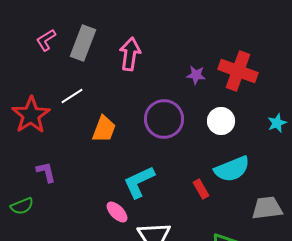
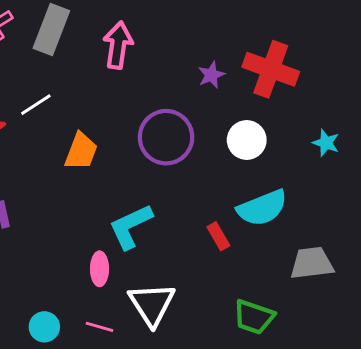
purple star: (196, 75) -> (211, 75), turned -30
cyan star: (277, 123) -> (326, 143), turned -30
pink ellipse: (117, 212) -> (100, 269), turned 45

